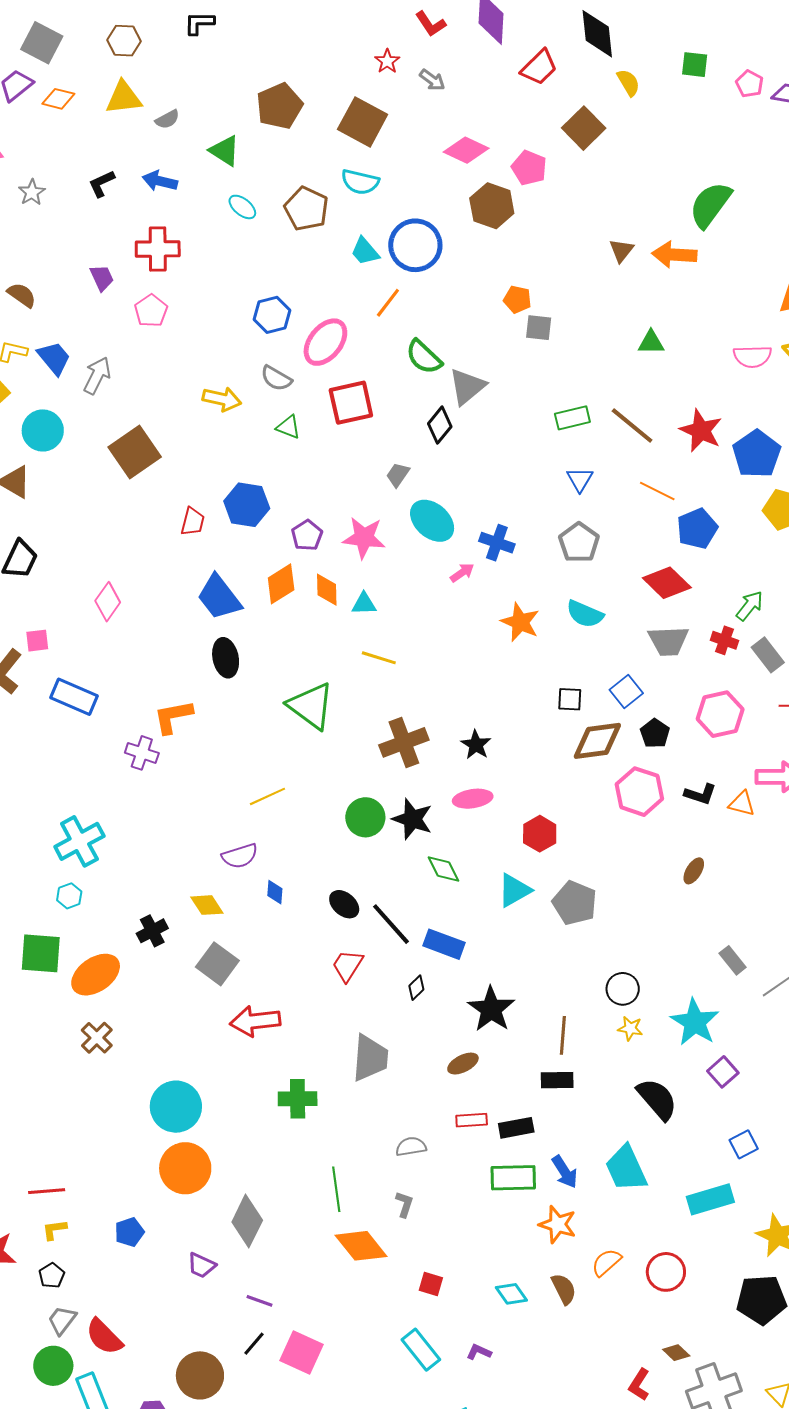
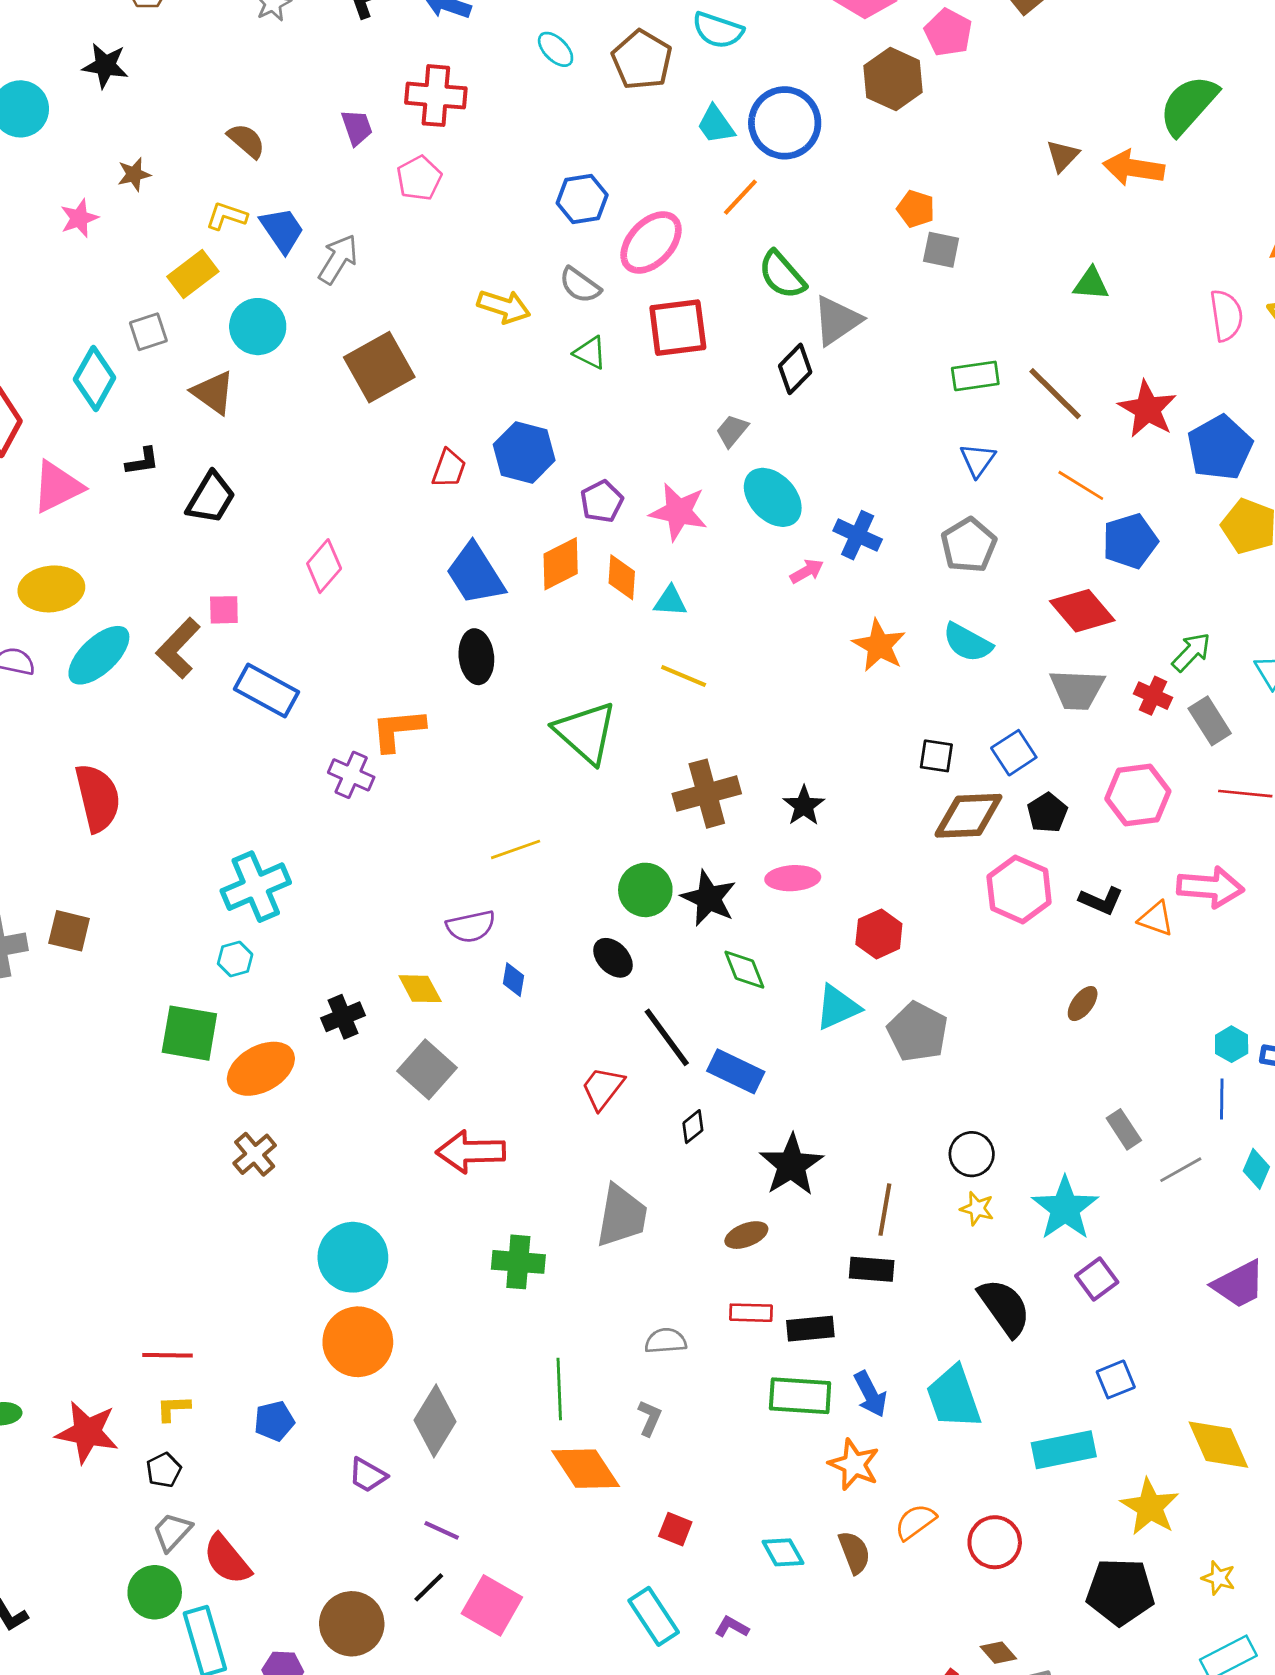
pink semicircle: (752, 356) -> (1226, 315), turned -102
black ellipse: (344, 904) -> (613, 958), moved

